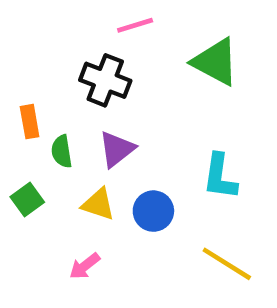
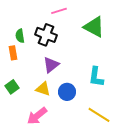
green semicircle: (62, 151) -> (20, 36), moved
pink arrow: (85, 266) -> (37, 116), size x1.5

